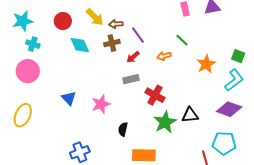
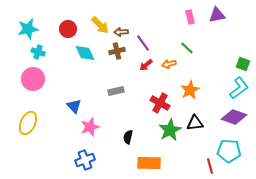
red arrow: (133, 57) -> (146, 65), moved
orange star: (206, 64) -> (190, 90), moved
gray rectangle: (131, 79) -> (116, 91), moved
pink star: (101, 104) -> (90, 127), moved

